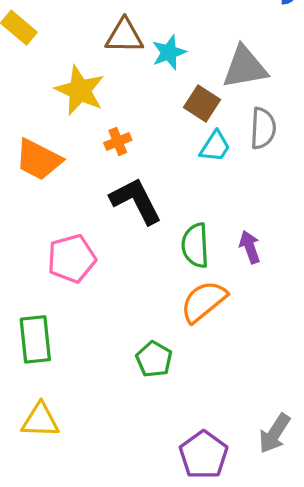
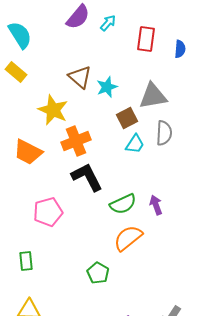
brown triangle: (124, 36) -> (80, 77), turned 40
brown square: (202, 104) -> (127, 118), turned 30
orange cross: (118, 141) -> (76, 141), size x1.8
green semicircle: (195, 245) -> (123, 204), turned -112
green rectangle: (35, 339) -> (26, 261), size x0.7

